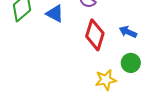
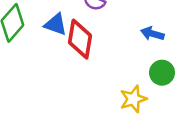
red diamond: (95, 35) -> (80, 39), moved

